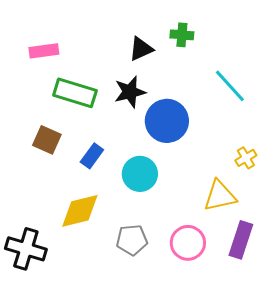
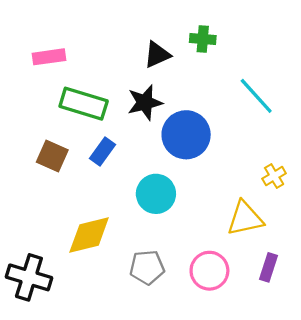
blue rectangle: (92, 156) -> (102, 152), moved
purple rectangle: (241, 240) -> (268, 267), size x0.7

